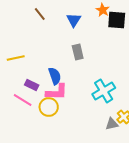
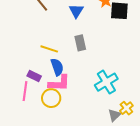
yellow line: (16, 58) -> (49, 49), moved, turned 30
pink line: (23, 100) -> (25, 91), turned 66
gray triangle: (112, 124) -> (114, 115), turned -32

